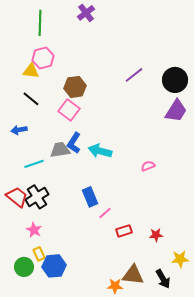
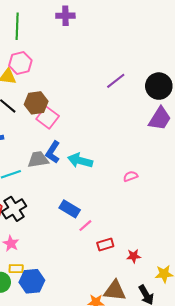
purple cross: (86, 13) -> (65, 16), turned 36
brown hexagon: (75, 87) -> (36, 103), moved
blue rectangle: (90, 197) -> (70, 209), turned -36
red star: (156, 235) -> (134, 256), moved
yellow rectangle: (39, 254) -> (16, 269), turned -64

